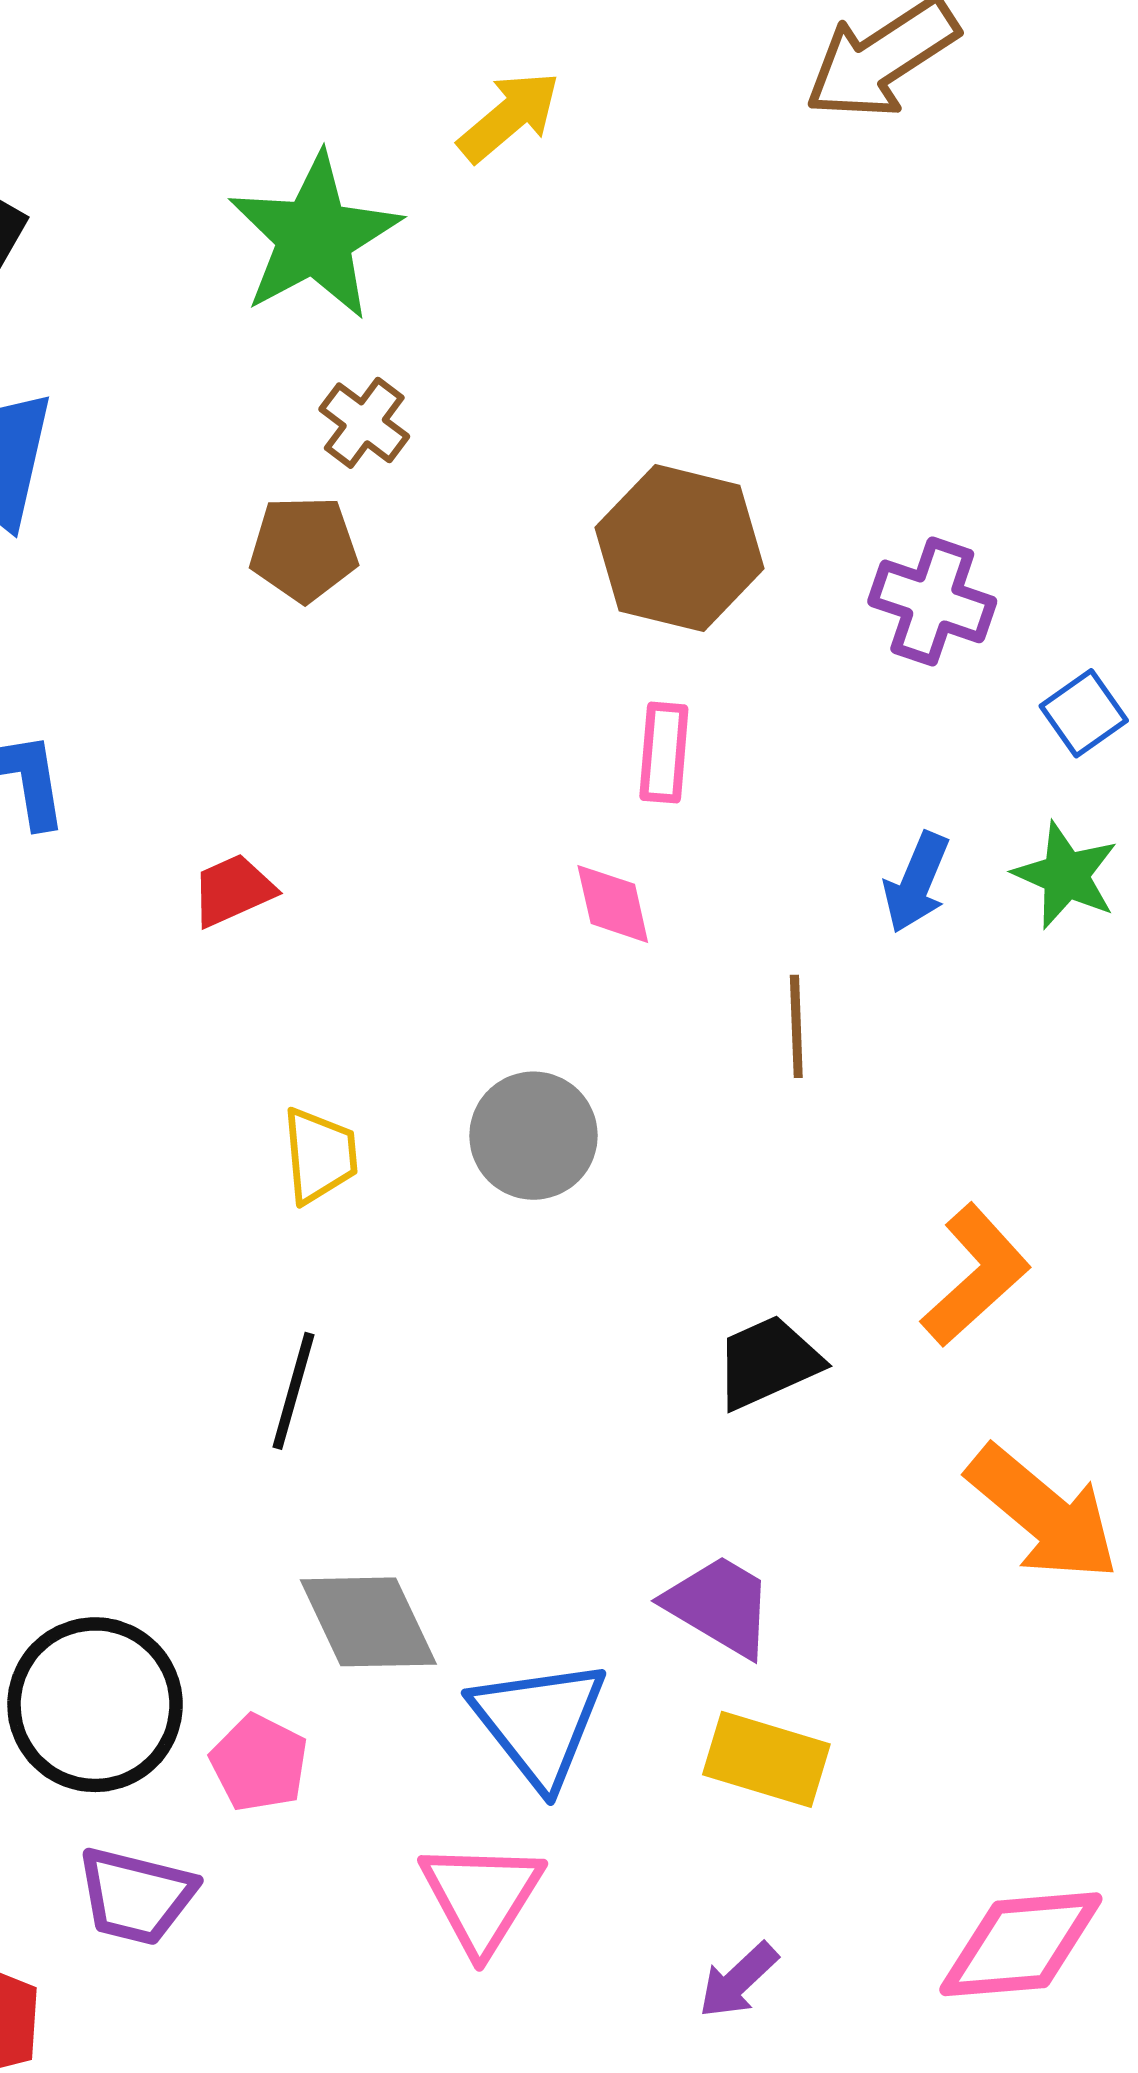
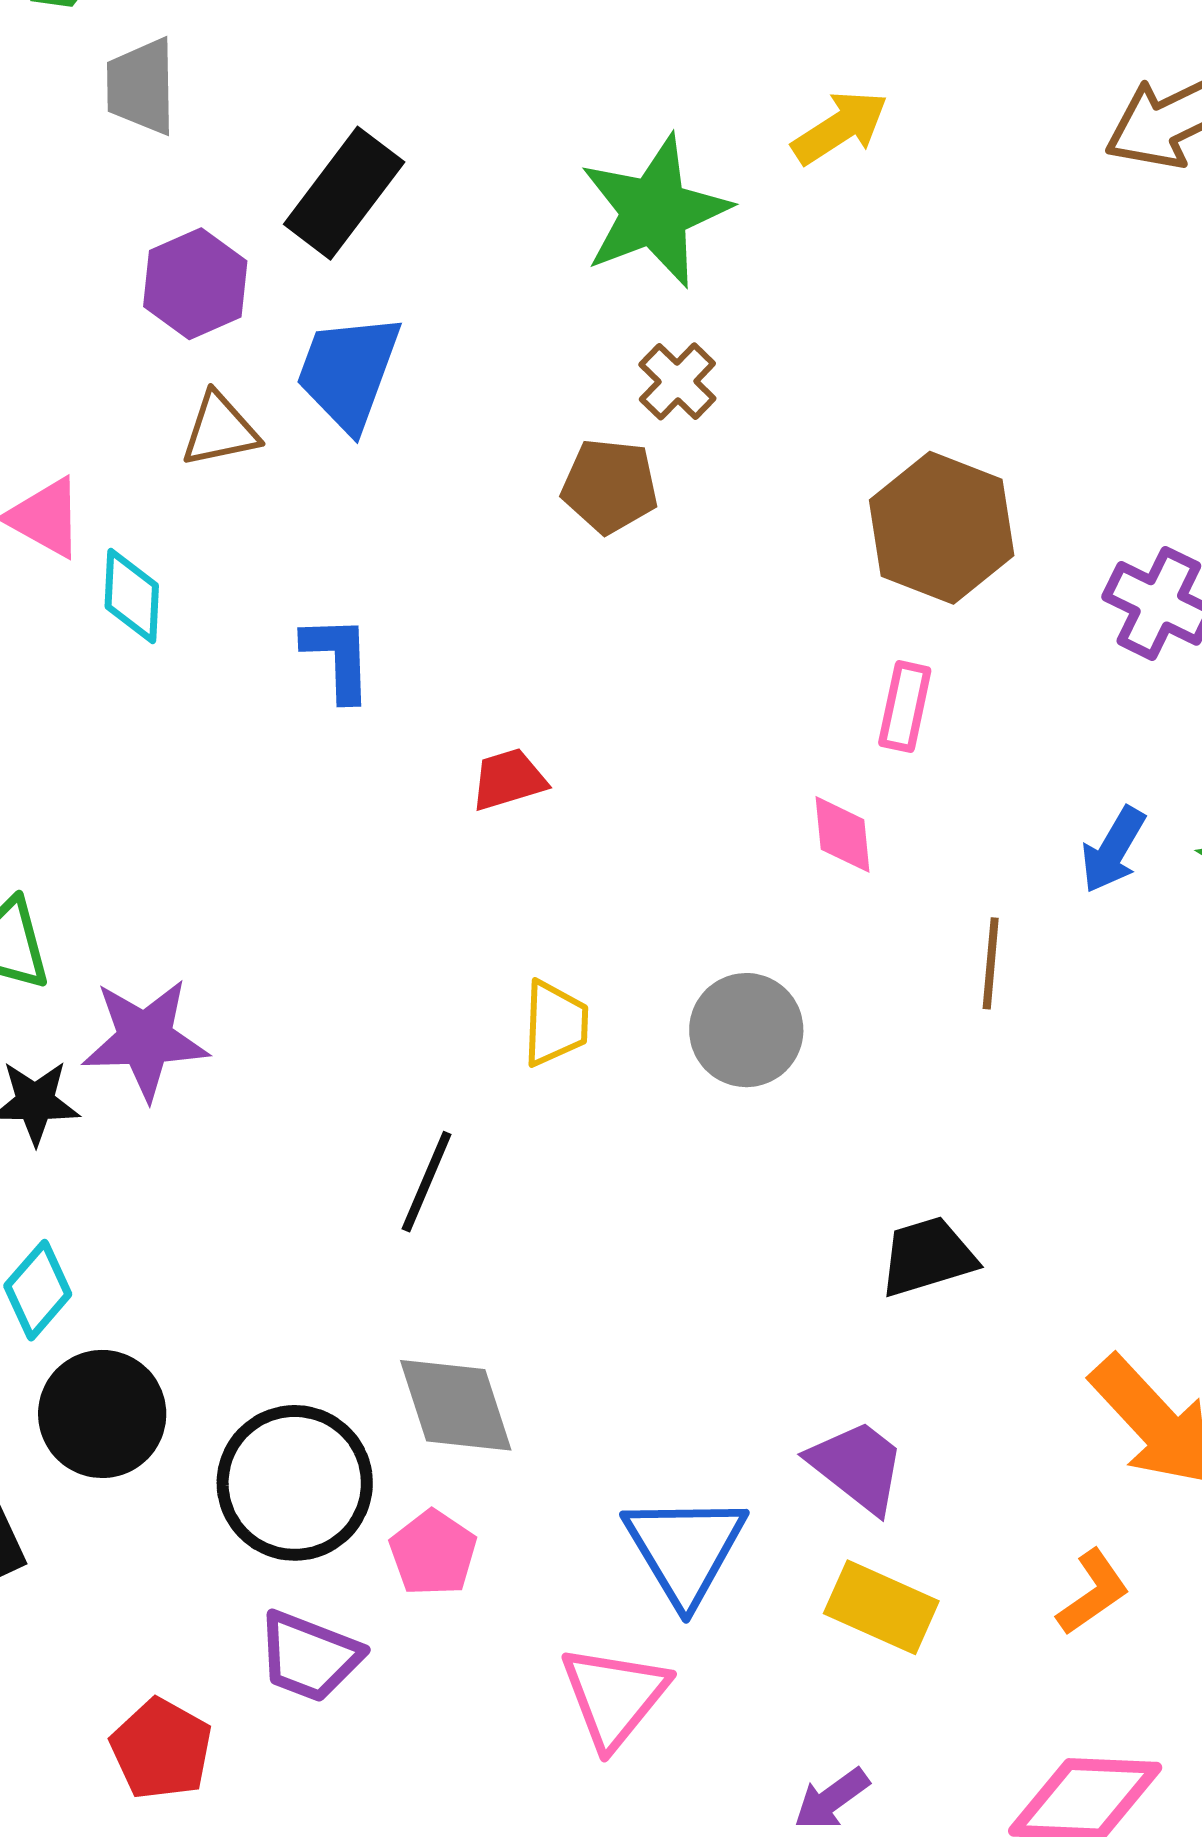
orange L-shape: (976, 1275) -> (1093, 1592), moved, size x0.7
black line: (293, 1391) -> (427, 1182), moved
gray diamond: (368, 1622) -> (456, 1405), moved

